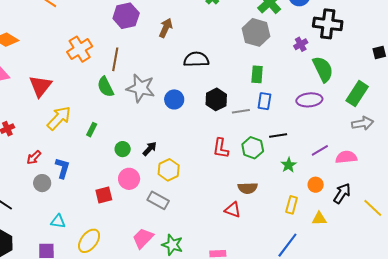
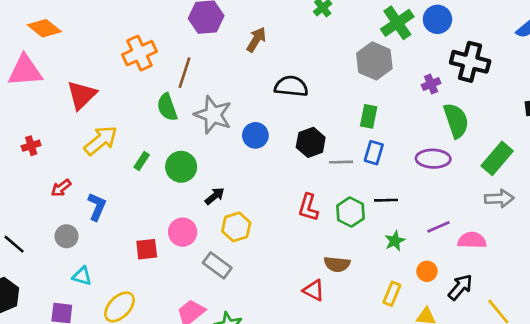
green circle: (123, 149) -> (181, 167), moved, size x1.5
gray circle: (42, 183) -> (67, 236), moved

